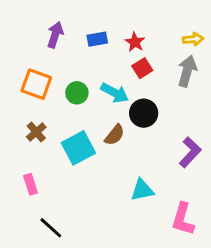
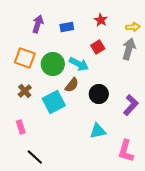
red star: (135, 42) -> (101, 20), moved
green circle: (77, 93) -> (53, 64), size x1.5
black circle: (144, 113) -> (99, 94), moved
brown semicircle: (115, 135) -> (72, 85), moved

